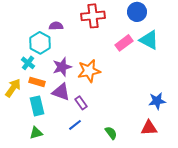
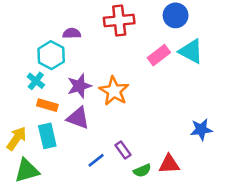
orange star: (89, 71) -> (114, 91), turned -30
yellow arrow: (13, 88) -> (17, 138), moved
purple rectangle: (81, 103) -> (123, 150), moved
red triangle: (149, 128) -> (169, 164), moved
green triangle: (36, 133) -> (27, 171), moved, size x1.5
green semicircle: (111, 133) -> (142, 171), turned 104

